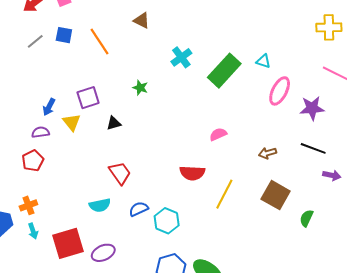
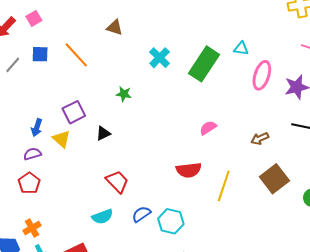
brown square: (276, 195) -> (274, 179), turned 32

